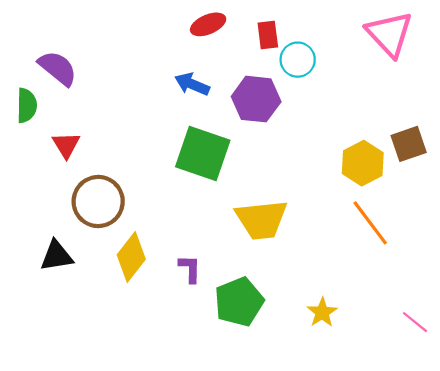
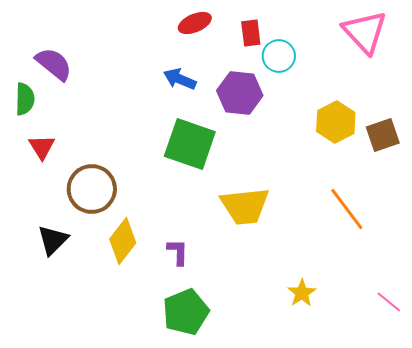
red triangle: (66, 145) -> (42, 147), moved
yellow hexagon: (363, 163) -> (336, 122), moved
black triangle: (57, 256) -> (53, 240), turned -36
green pentagon: (239, 302) -> (186, 312), moved

